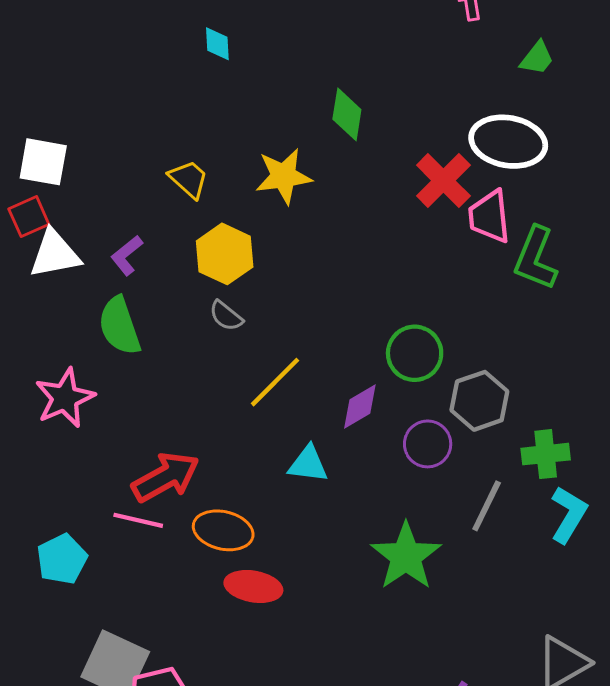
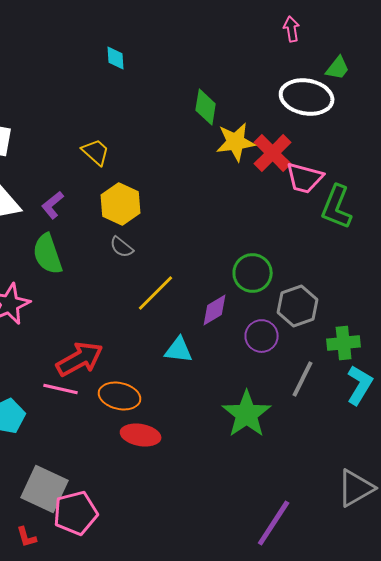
white ellipse: (508, 142) -> (307, 97), moved
yellow star: (284, 176) -> (236, 142), moved
pink trapezoid: (489, 217) -> (305, 178), turned -69

